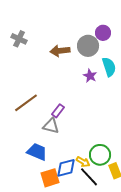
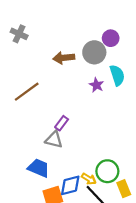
gray cross: (19, 39) -> (19, 34), moved
brown line: (26, 103) -> (27, 92), moved

